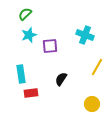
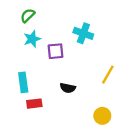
cyan cross: (85, 35) -> (83, 33), moved
black semicircle: (61, 79) -> (68, 88), turned -112

